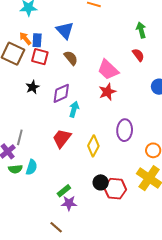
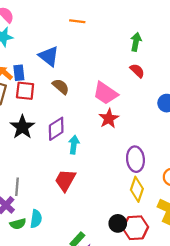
green arrow: (141, 30) -> (136, 42), turned 35
black star: (33, 87) -> (22, 127), size x1.5
yellow diamond: (93, 146) -> (137, 189), moved

